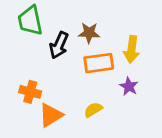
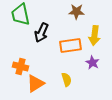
brown star: (89, 33) -> (76, 12), moved
yellow semicircle: (93, 110) -> (66, 80), turned 104

